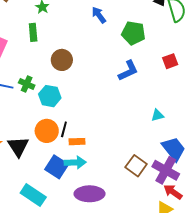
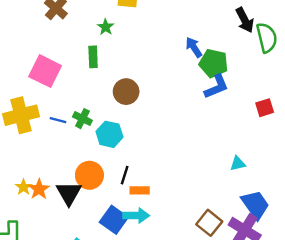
blue arrow: (99, 15) -> (194, 47), moved
red square: (170, 61) -> (265, 108), moved
blue L-shape: (128, 71) -> (216, 87), moved
orange circle: (47, 131) -> (89, 175), moved

